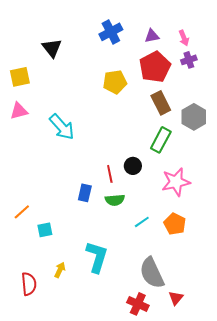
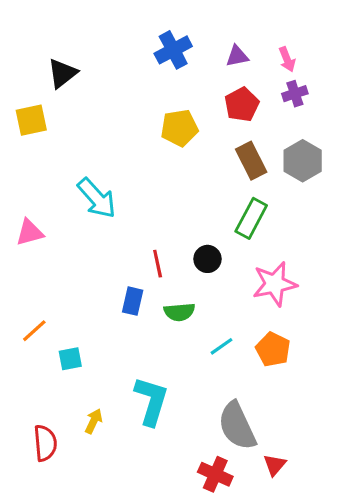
black triangle: (52, 48) -> (62, 73), moved, turned 30
red pentagon: (155, 67) -> (242, 105), size x0.7
pink triangle: (19, 111) -> (30, 232), moved
gray hexagon: (194, 117) -> (303, 161), moved
red line: (110, 174) -> (158, 264), moved

